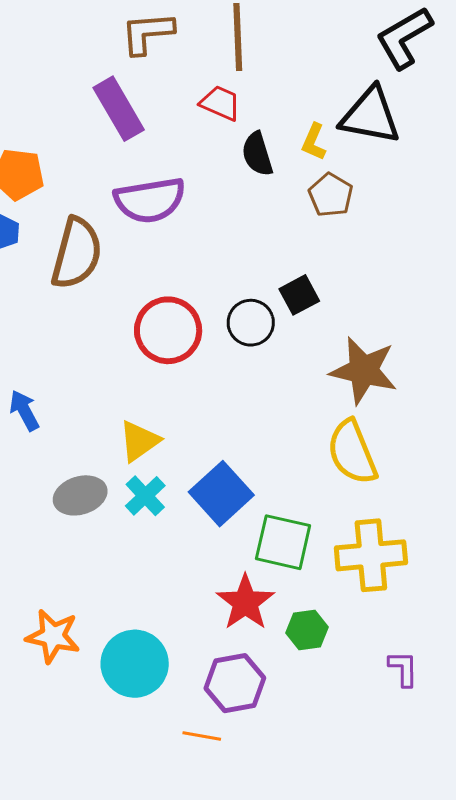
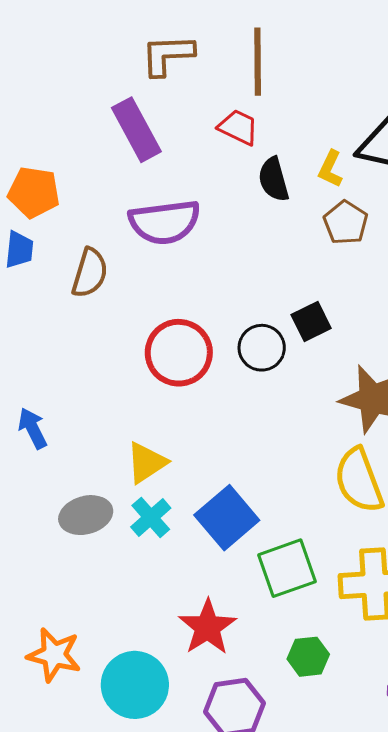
brown semicircle: (77, 253) -> (90, 273), size x0.7
green square: (283, 542) -> (287, 568), turned -34
red star: (245, 602) -> (207, 627), moved

